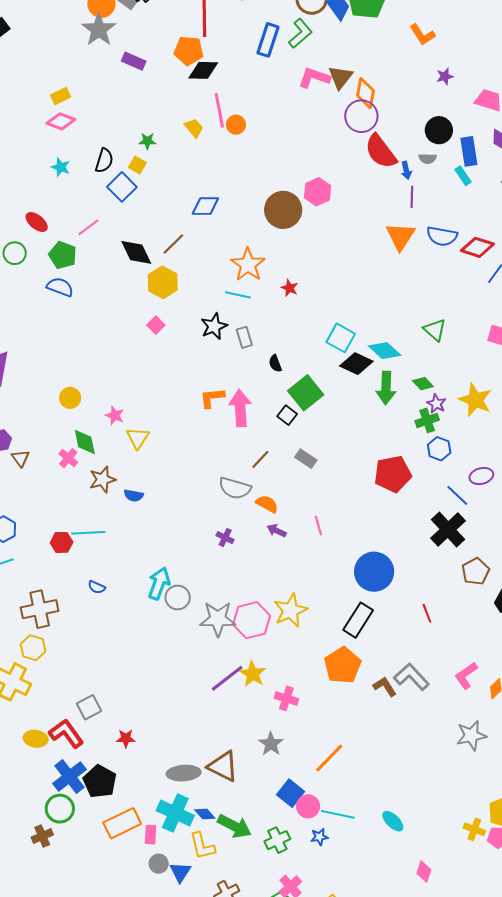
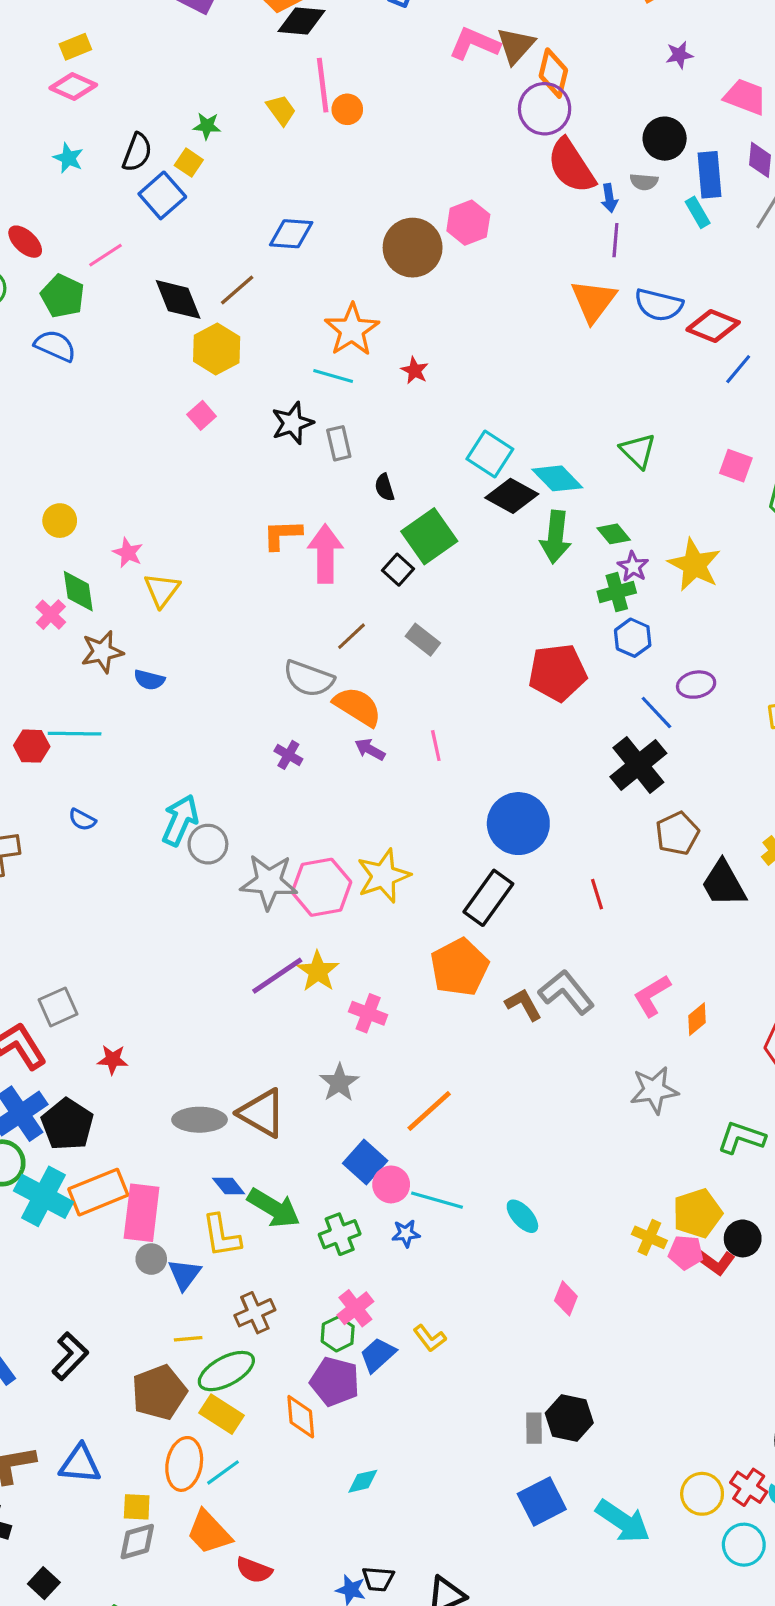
orange semicircle: (267, 504) -> (357, 707), size x1.4
cyan cross: (175, 813) -> (44, 1196), moved
pink rectangle: (151, 835) -> (142, 1213), size x1.8

